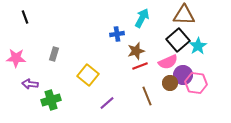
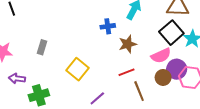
red line: (140, 66) -> (127, 72), moved

